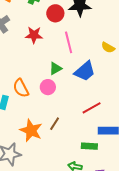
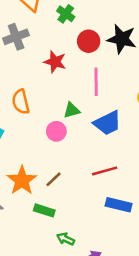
orange semicircle: (21, 88) -> (21, 102), moved
green rectangle: (89, 146) -> (44, 210), moved

